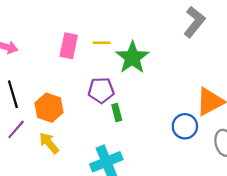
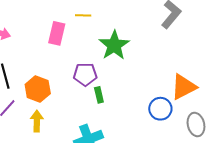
yellow line: (102, 43) -> (83, 15), moved
yellow arrow: (49, 143) -> (37, 121), turned 40

